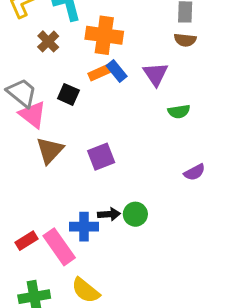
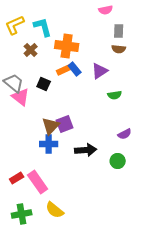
purple triangle: (156, 74) -> (100, 71), turned 30
brown triangle: (50, 150) -> (51, 126), moved
black arrow: (109, 214) -> (86, 150), moved, size x1.5
green circle: (135, 214) -> (118, 161), moved
blue cross: (84, 227) -> (49, 144), moved

